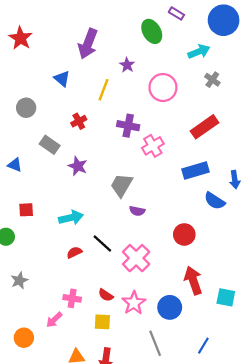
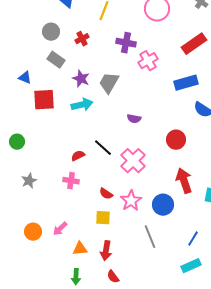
gray circle: (26, 108) -> (51, 32), moved
gray trapezoid: (121, 185) -> (109, 83), moved
red square: (26, 210) -> (44, 100), moved, size x1.6
cyan arrow: (71, 218) -> (82, 105), moved
pink cross: (72, 298) -> (71, 181), moved
pink arrow: (54, 320) -> (60, 229), moved

